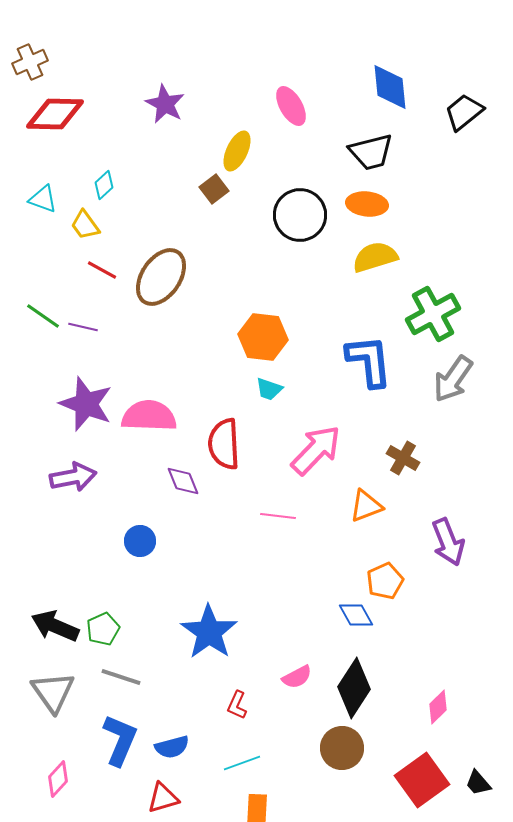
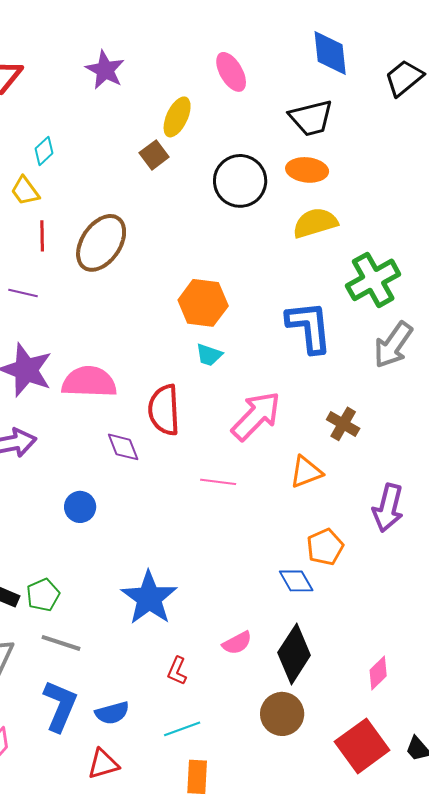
red line: (102, 270) -> (42, 236), turned 60
purple arrow: (448, 542) -> (388, 508), turned 36

